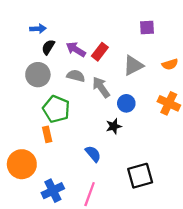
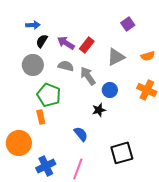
purple square: (147, 28) -> (128, 24), turned -32

